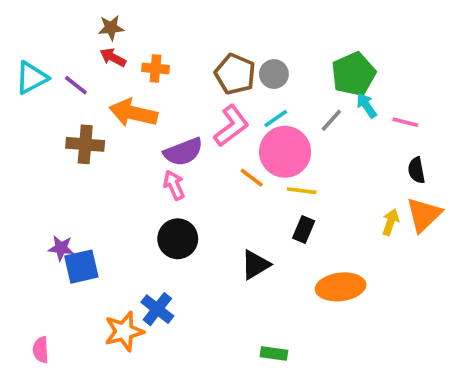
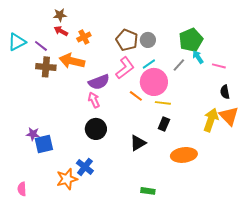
orange cross: (155, 68) -> (84, 37), turned -32
brown cross: (85, 144) -> (46, 67), moved
orange triangle: (424, 215) -> (229, 116), turned -30
yellow arrow: (391, 222) -> (211, 120), size x1.6

